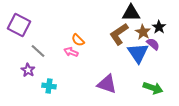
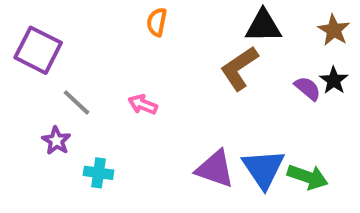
black star: (159, 27) -> (334, 80), moved
brown star: (143, 32) -> (334, 30), moved
orange semicircle: (78, 40) -> (157, 22), moved, turned 56
blue triangle: (138, 53) -> (263, 169), moved

